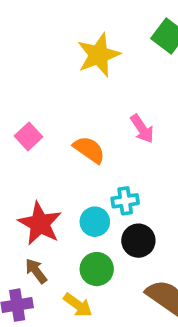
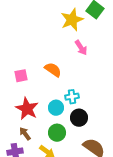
yellow star: (99, 55) -> (72, 20), moved
pink arrow: (142, 129) -> (81, 48), moved
pink square: (29, 136) -> (21, 76), moved, turned 32

